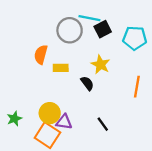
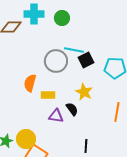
yellow circle: (50, 113) -> (26, 139), moved
purple triangle: (64, 122) -> (56, 116), moved
black line: (103, 124) -> (86, 146), turned 40

